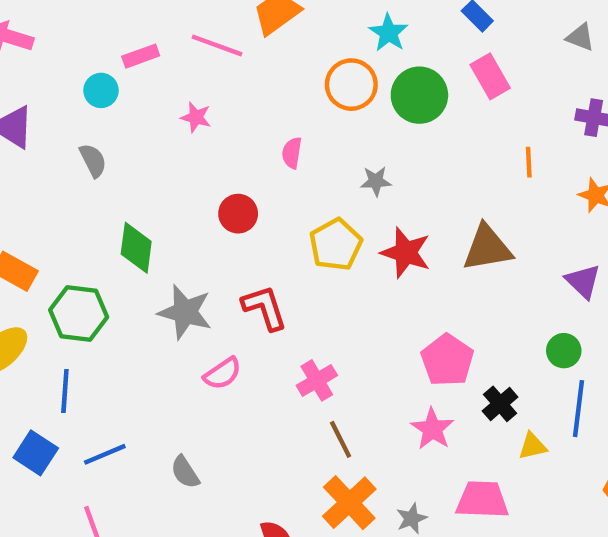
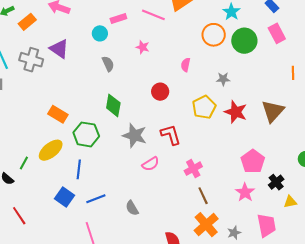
gray semicircle: (93, 160) -> (108, 64), moved
brown triangle: (487, 248) -> (273, 111), turned -40
pink trapezoid: (482, 500) -> (266, 225), turned 75

